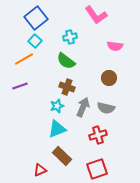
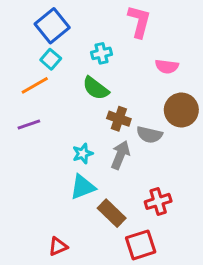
pink L-shape: (96, 15) -> (139, 21), turned -130
brown circle: (109, 78) -> (181, 110), moved, size x1.5
brown cross: (67, 87) -> (119, 119), moved
gray semicircle: (106, 108) -> (149, 135), moved
red cross: (98, 135) -> (158, 201), moved
brown rectangle: (62, 156) -> (112, 213), moved

